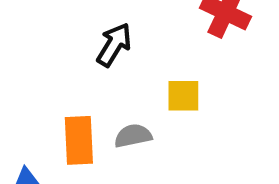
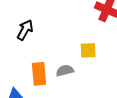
black arrow: (114, 45) -> (25, 30), moved

